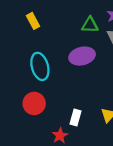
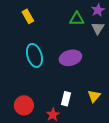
purple ellipse: (82, 56) -> (70, 58), moved
red circle: (34, 103) -> (24, 105), moved

